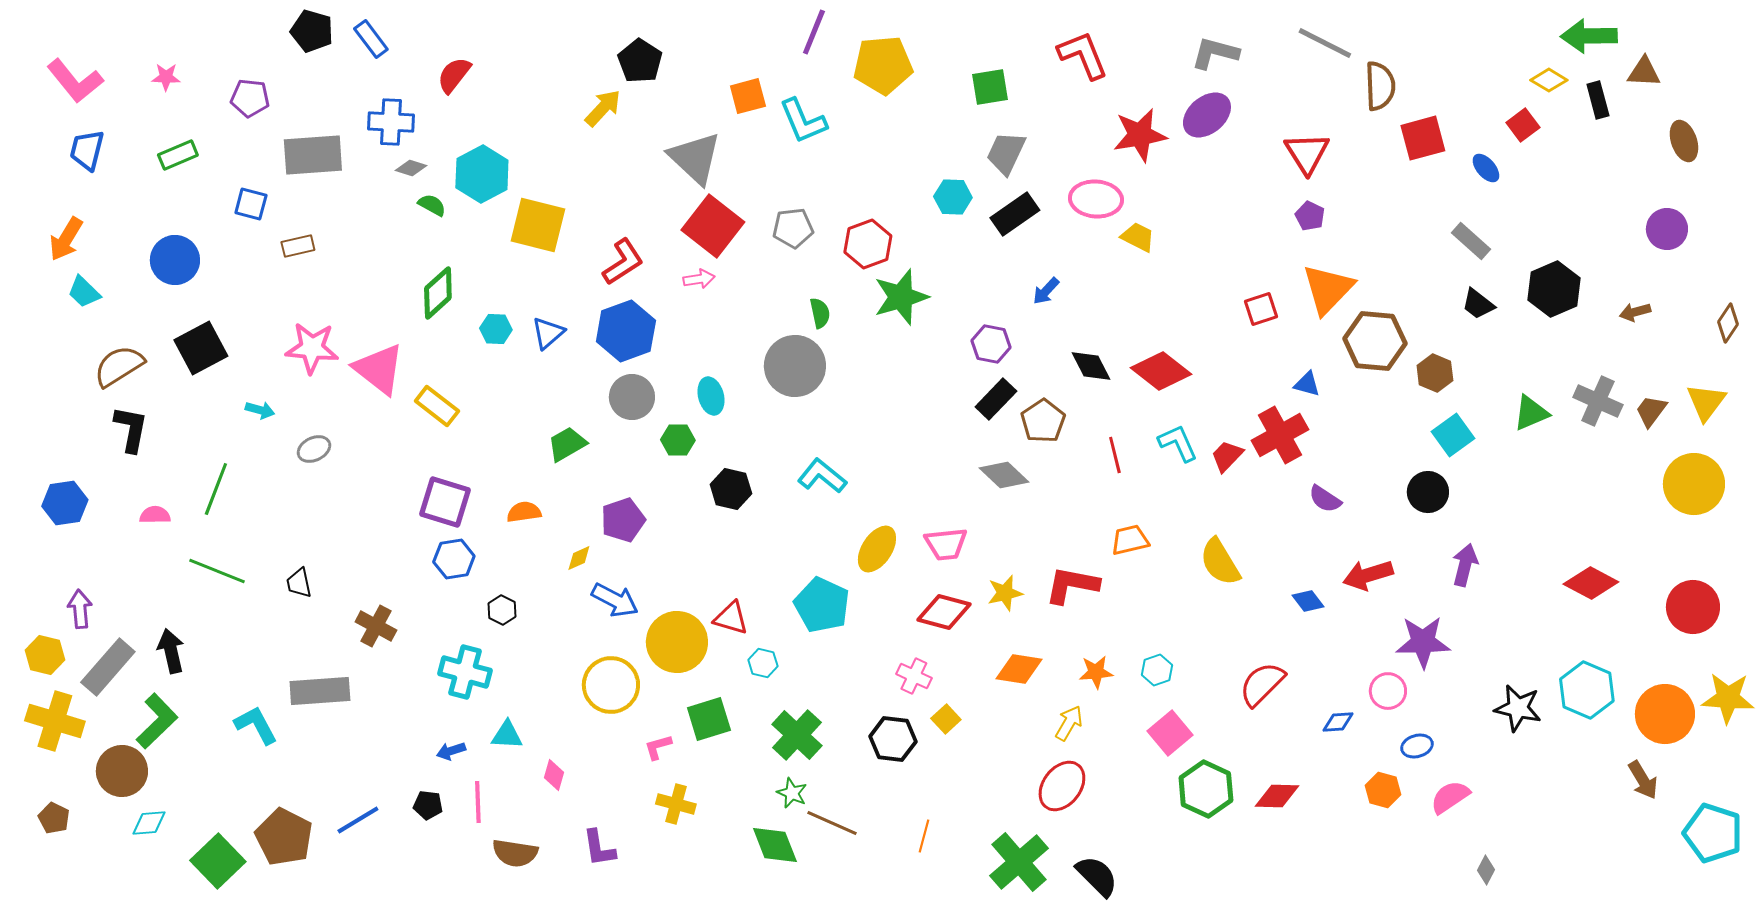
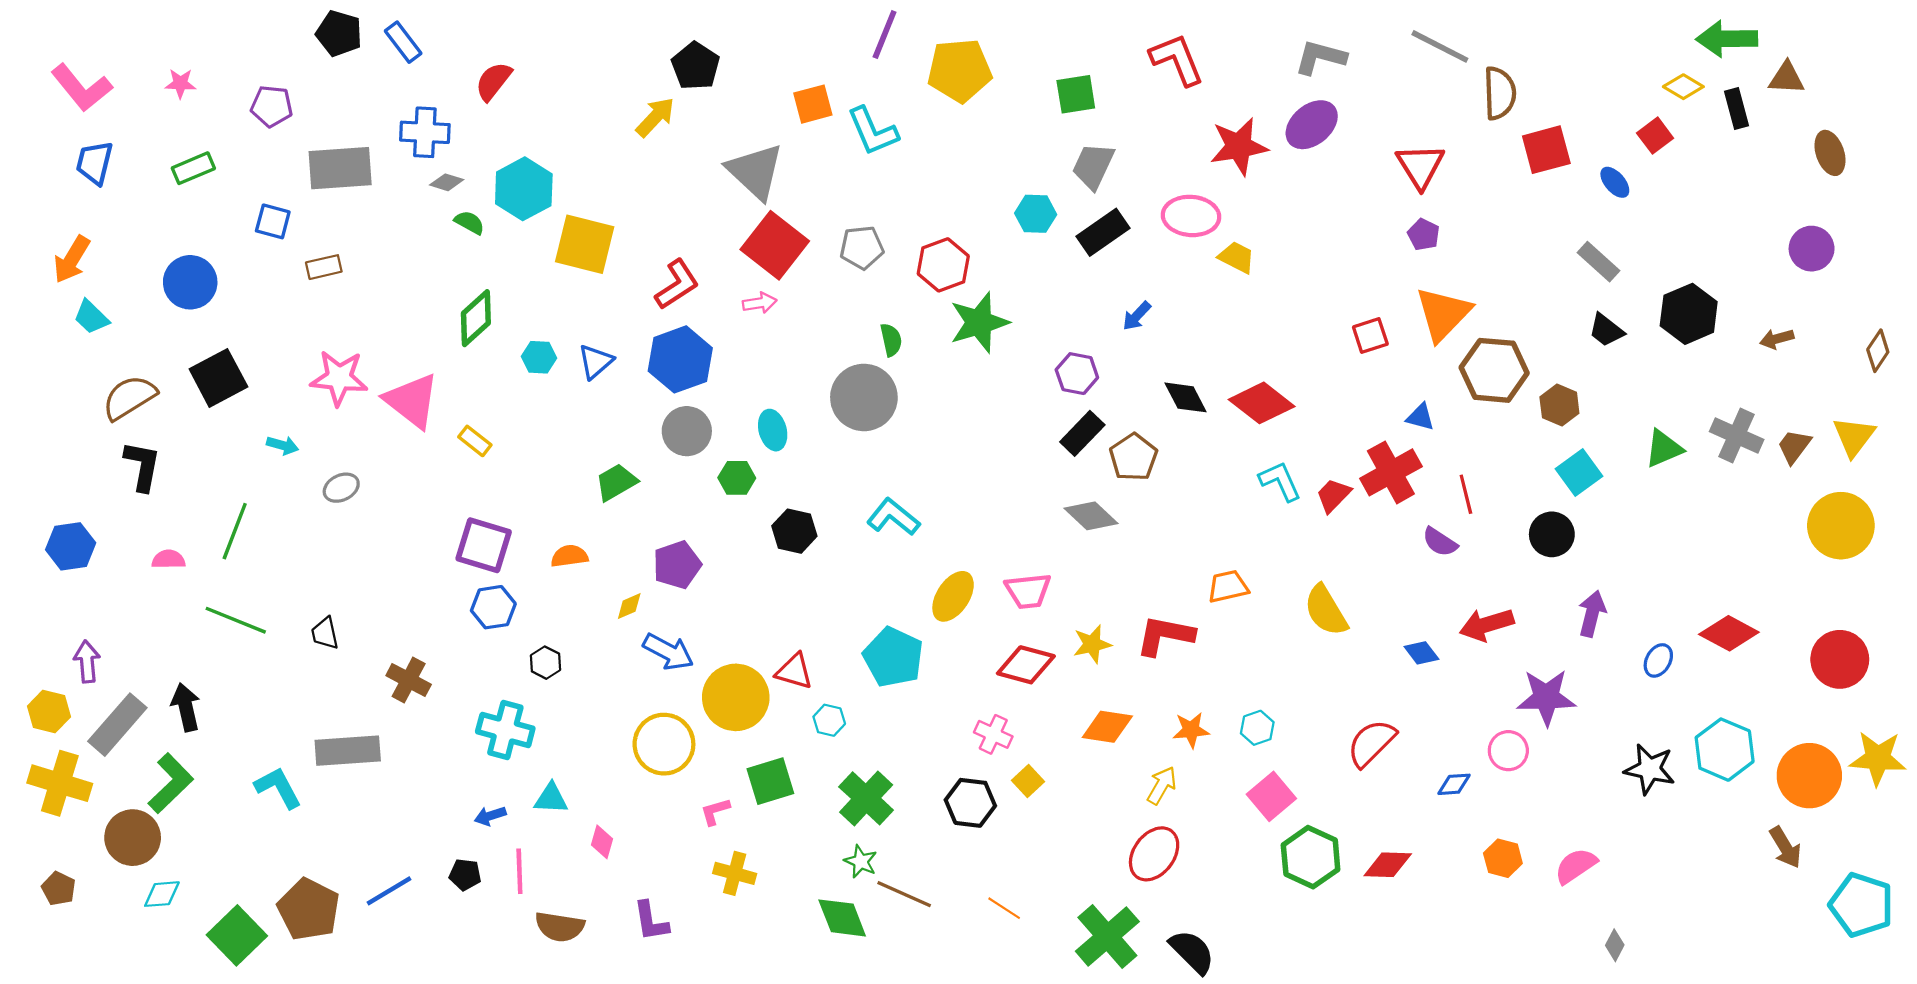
yellow rectangle: (437, 406) -> (475, 441), size x0.7
red line: (1115, 455) -> (1466, 494), moved
blue ellipse: (1417, 746) -> (1658, 660), moved, turned -44
orange line: (924, 836) -> (1004, 908), turned -72

